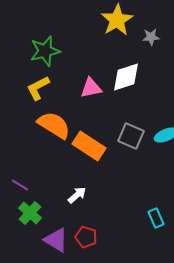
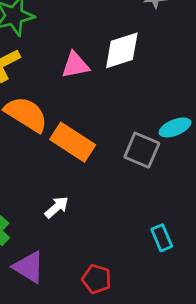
gray square: (131, 136) -> (142, 150), moved
red pentagon: (86, 237) -> (97, 279), moved

